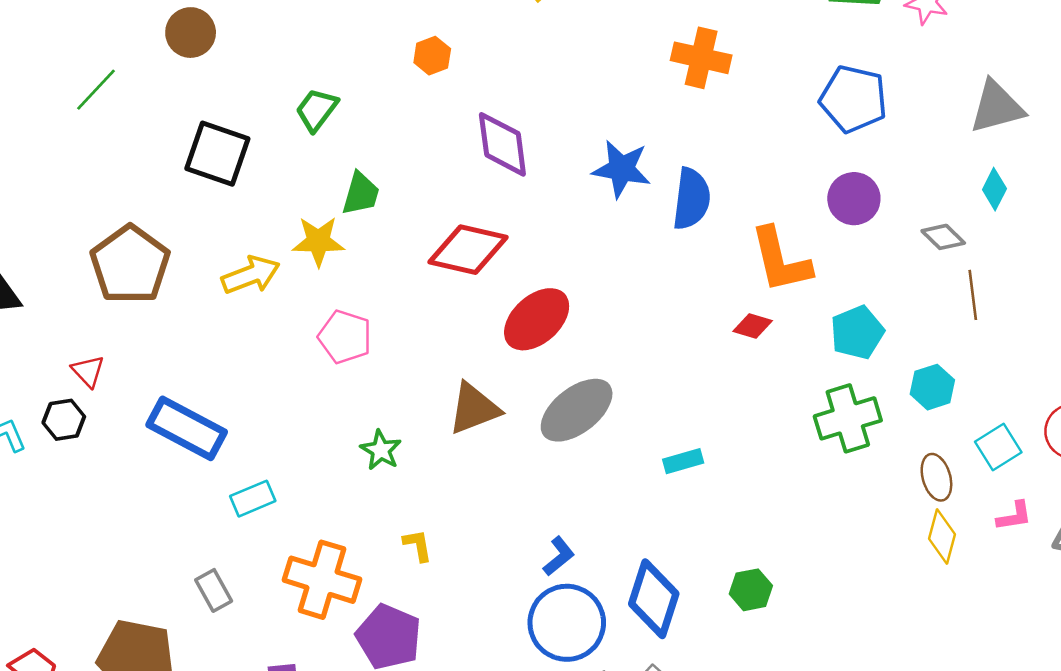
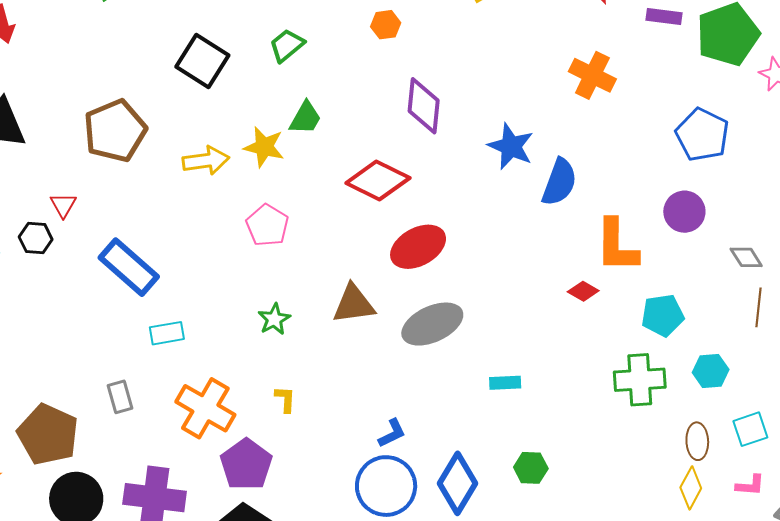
green hexagon: (751, 590) -> (531, 468), moved

